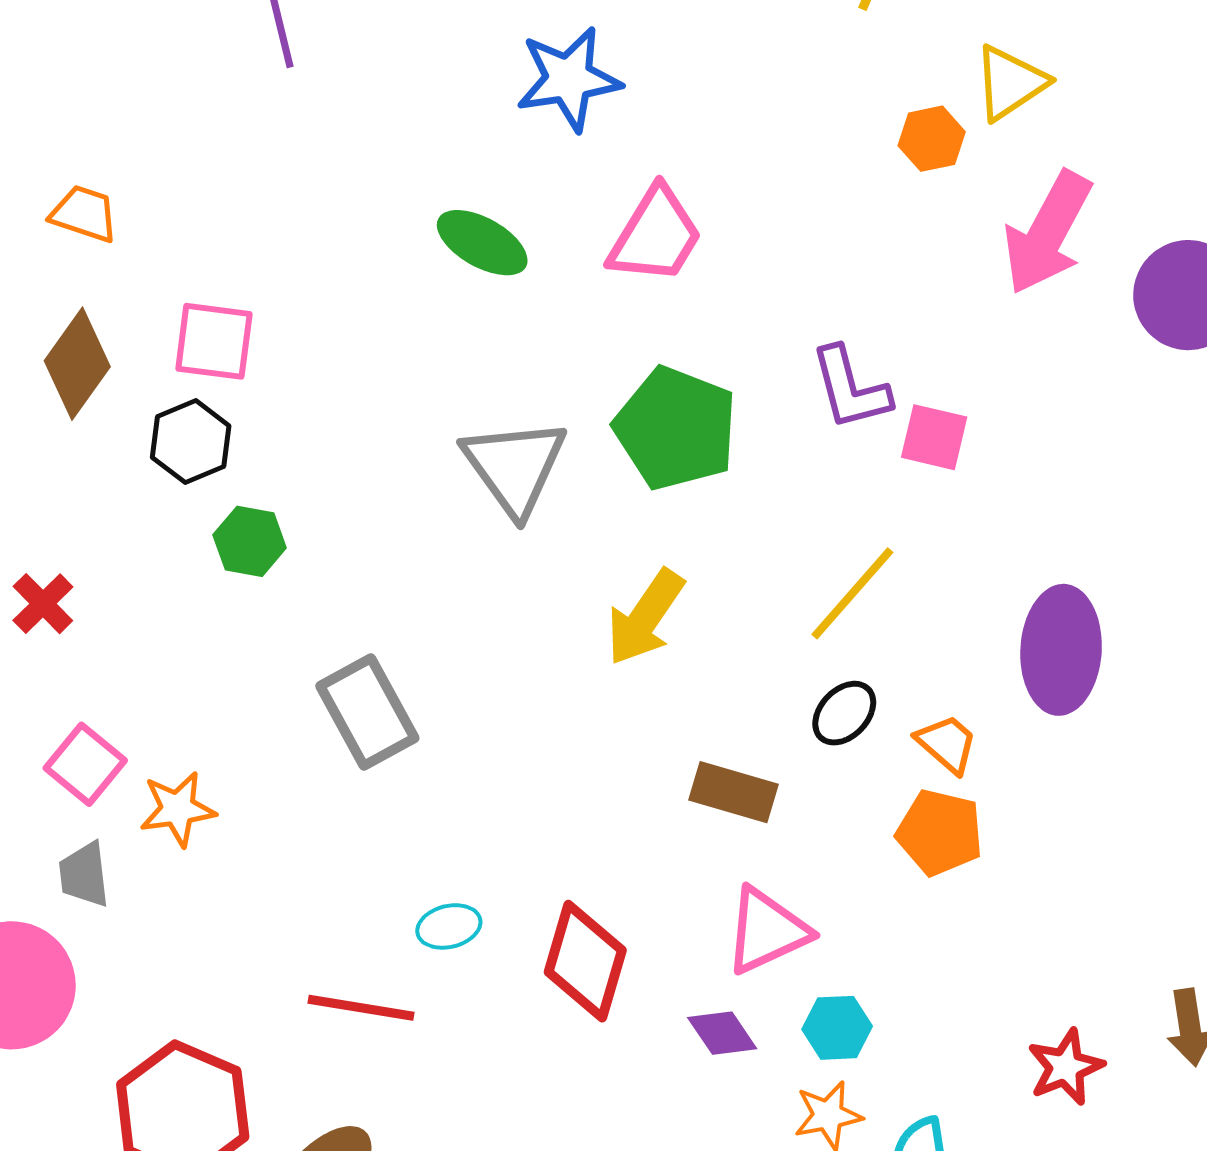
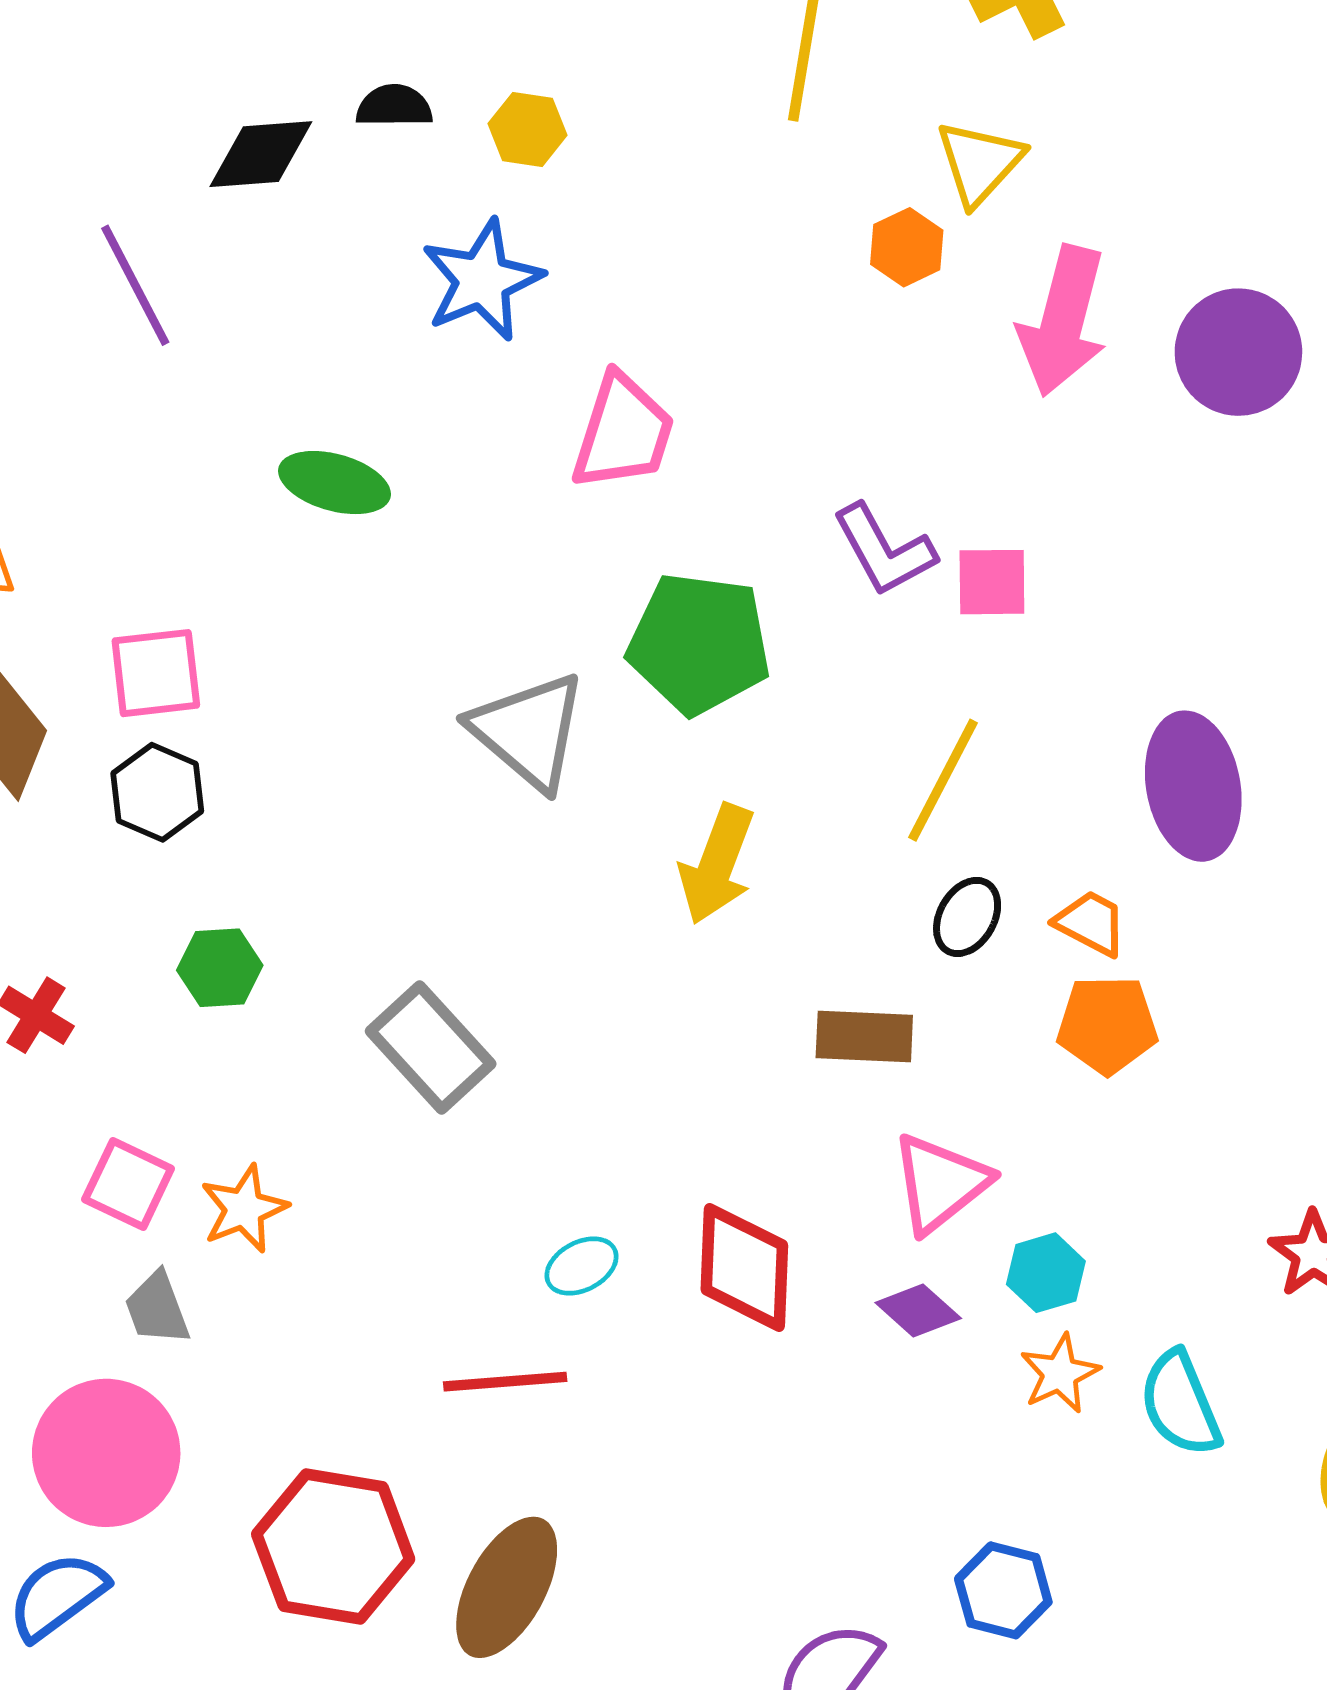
green ellipse: (482, 243) -> (334, 483), moved
green hexagon: (250, 541) -> (220, 968), moved

